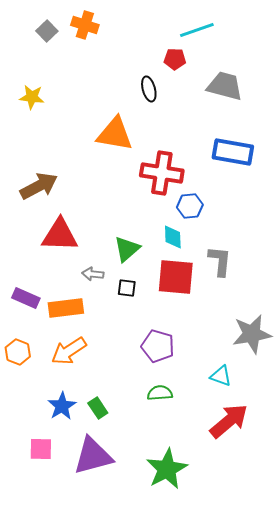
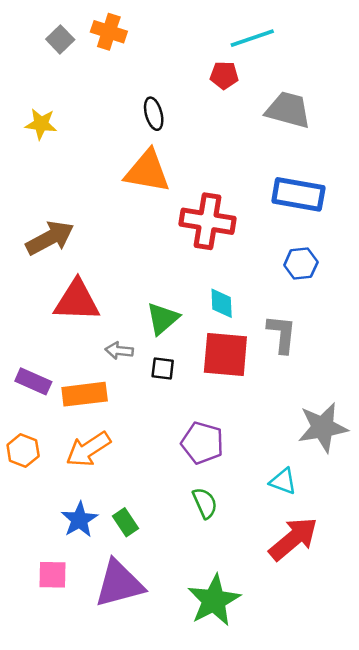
black ellipse: (149, 89) -> (154, 114), moved
blue hexagon: (190, 206) -> (301, 264), moved
green semicircle: (160, 393) -> (205, 503), turned 70

